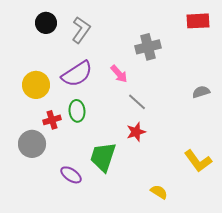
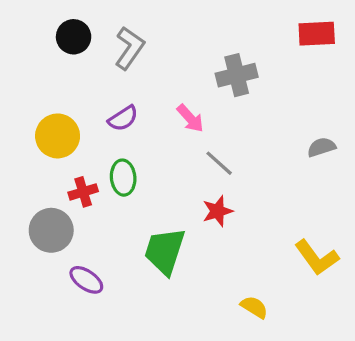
purple semicircle: (77, 74) -> (123, 118), size x0.6
purple ellipse: (71, 175) -> (86, 280), moved

